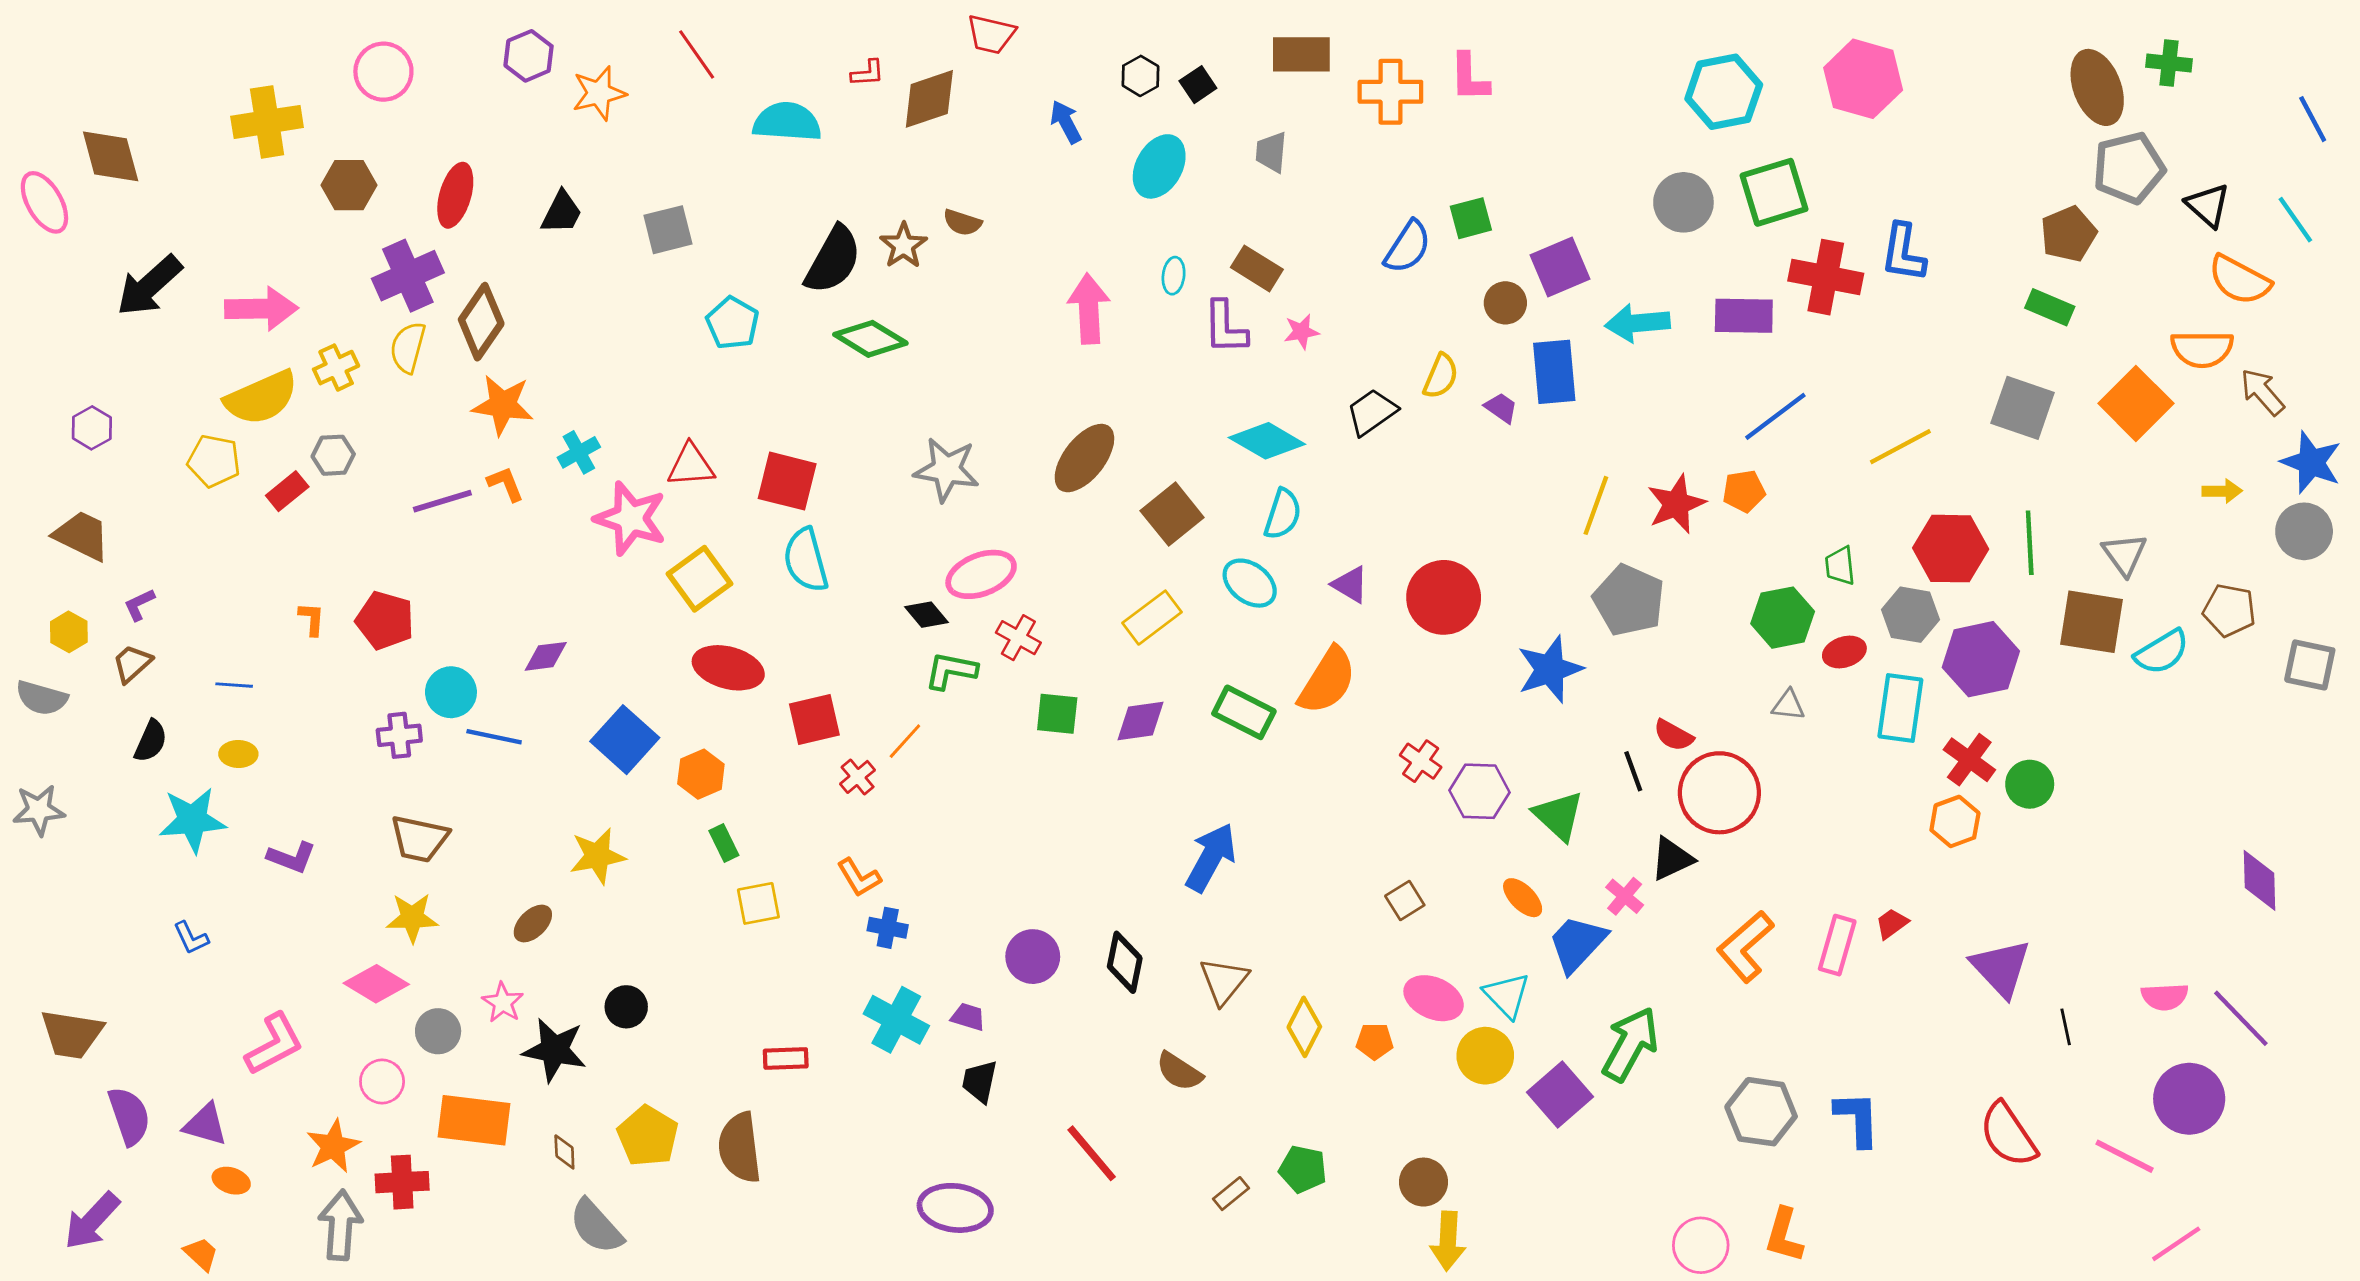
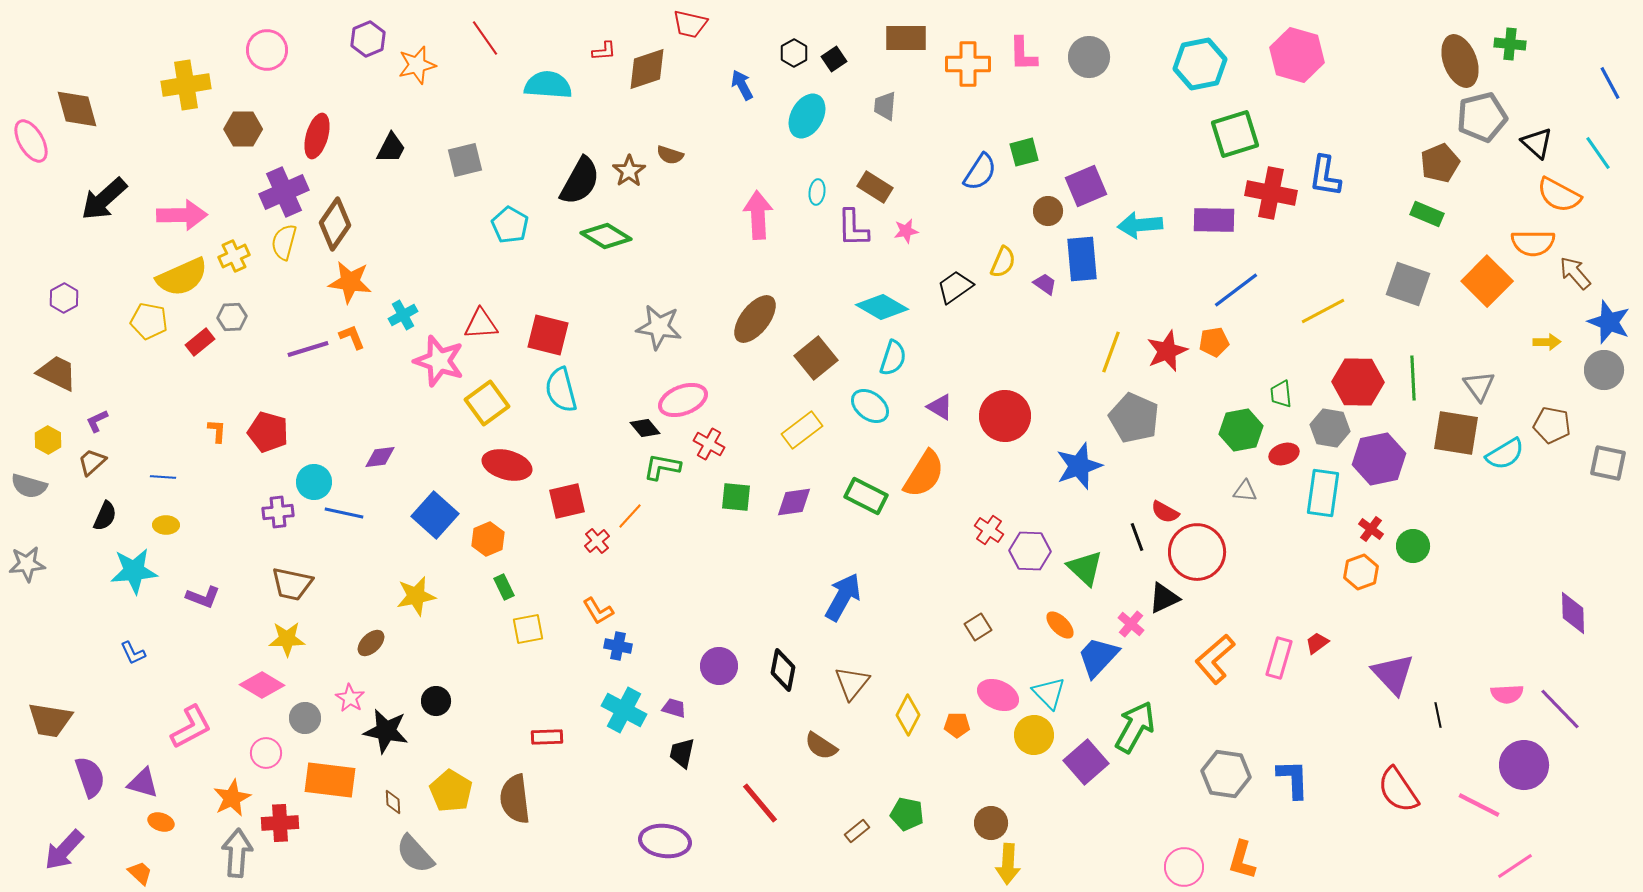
gray circle: (1683, 202) -> (1089, 57), moved
red cross: (1969, 760) -> (1371, 529), size x0.7

